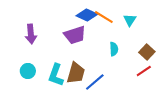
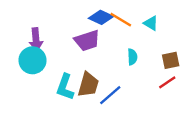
cyan triangle: (130, 20) -> (151, 23), turned -32
brown square: (147, 52) -> (171, 60), turned 35
cyan circle: (28, 71) -> (33, 60), moved, size x1.5

